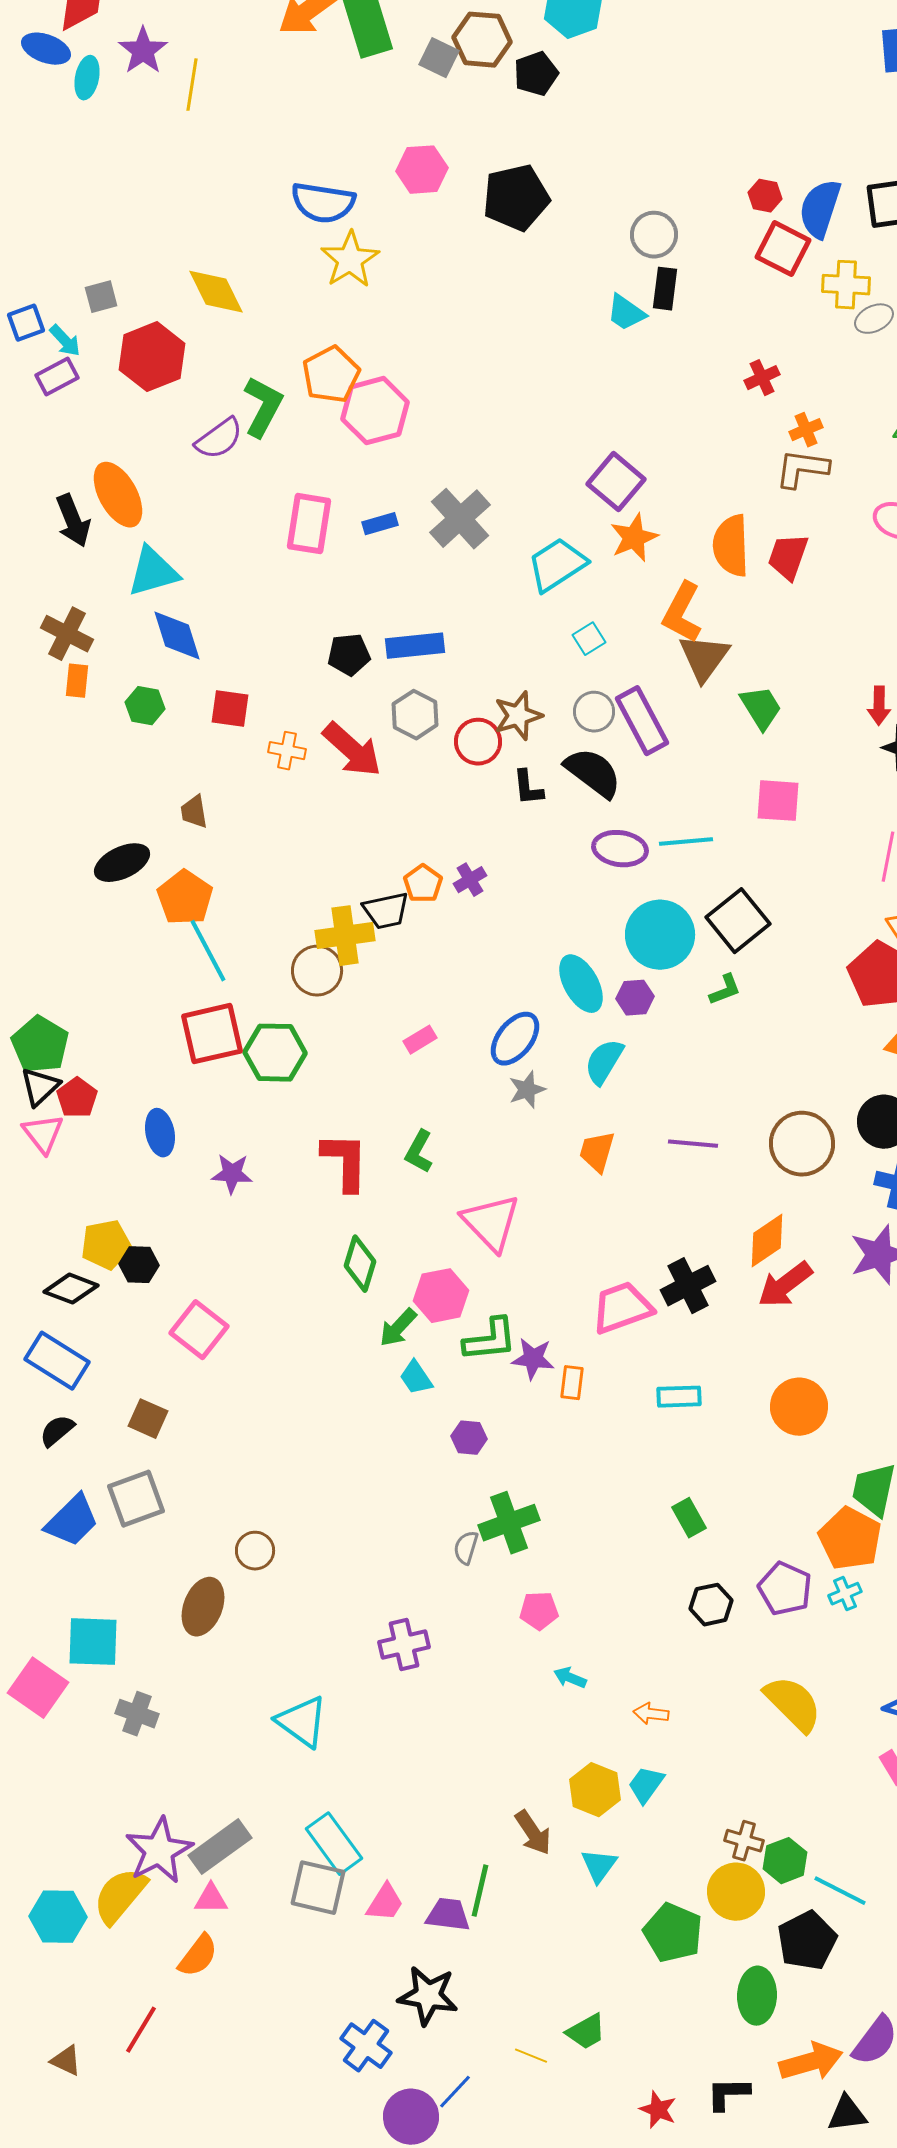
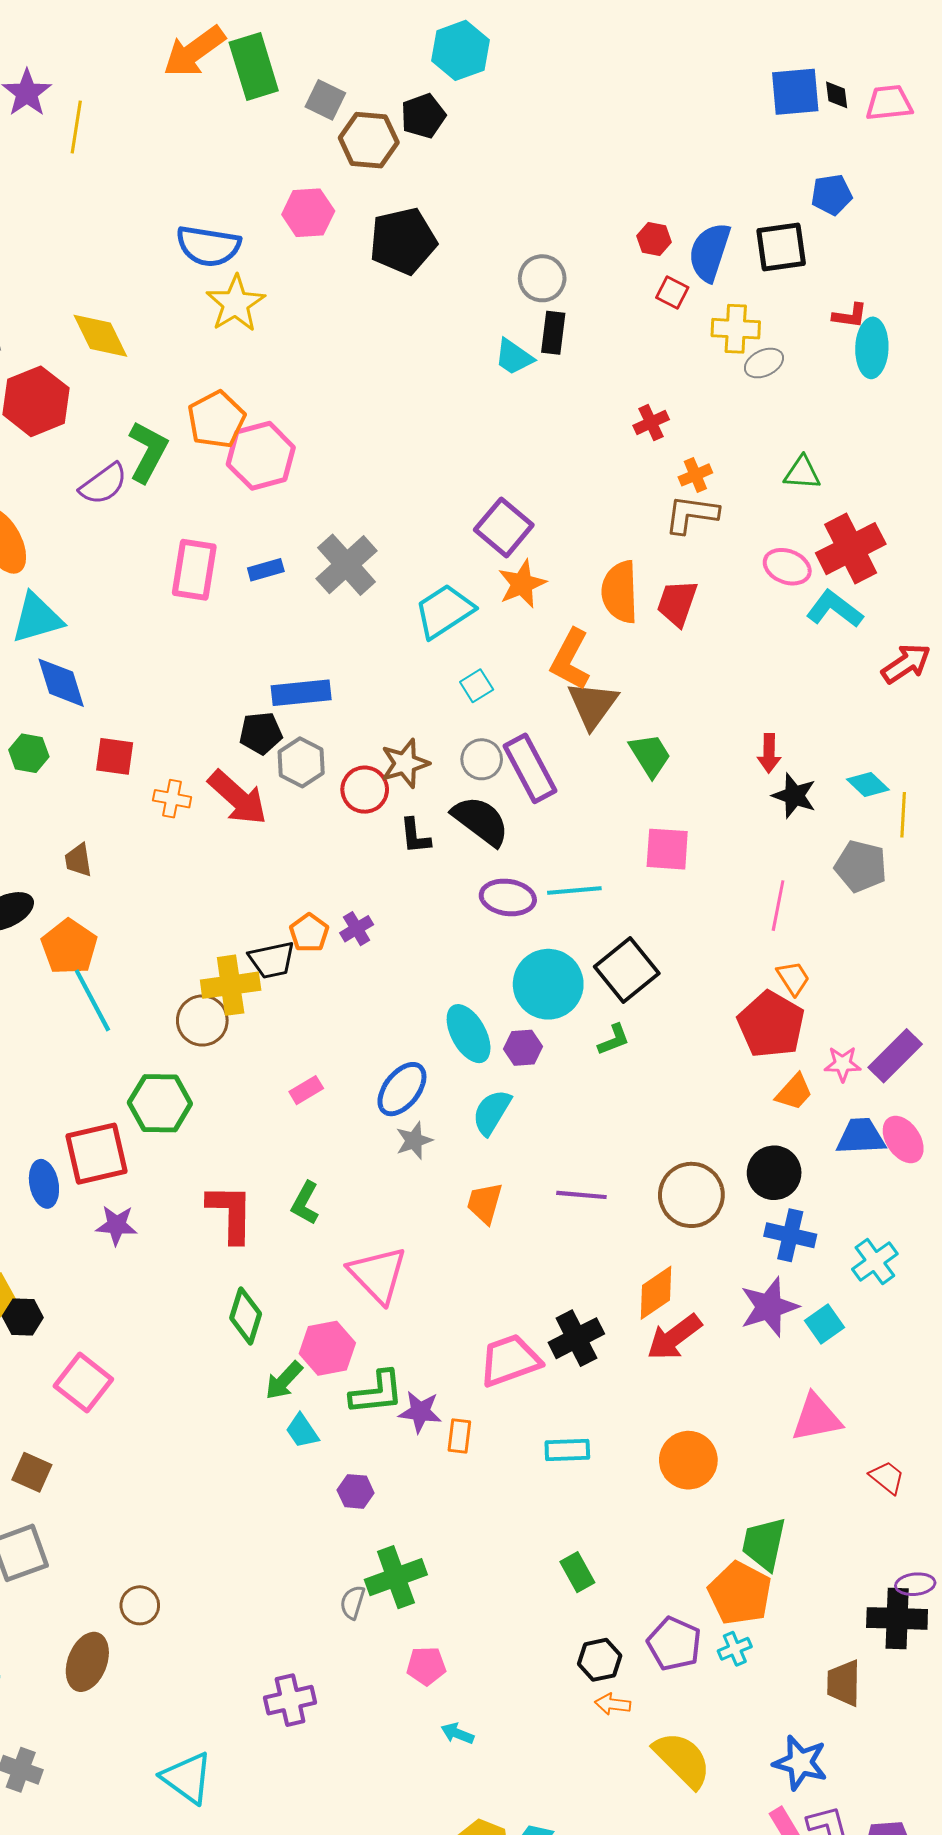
brown hexagon: (482, 40) -> (369, 140), moved
red square: (783, 249) -> (672, 292), size x0.6
black pentagon: (349, 655) -> (261, 733), moved
red square: (212, 1034) -> (96, 1154), moved
orange arrow: (651, 1714) -> (613, 1704), moved

